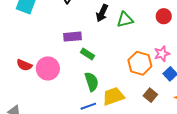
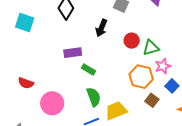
red circle: (164, 16) -> (132, 41), moved
green triangle: (125, 20) -> (151, 48), moved
pink circle: (48, 68) -> (52, 103), moved
brown square: (150, 95) -> (152, 100), moved

